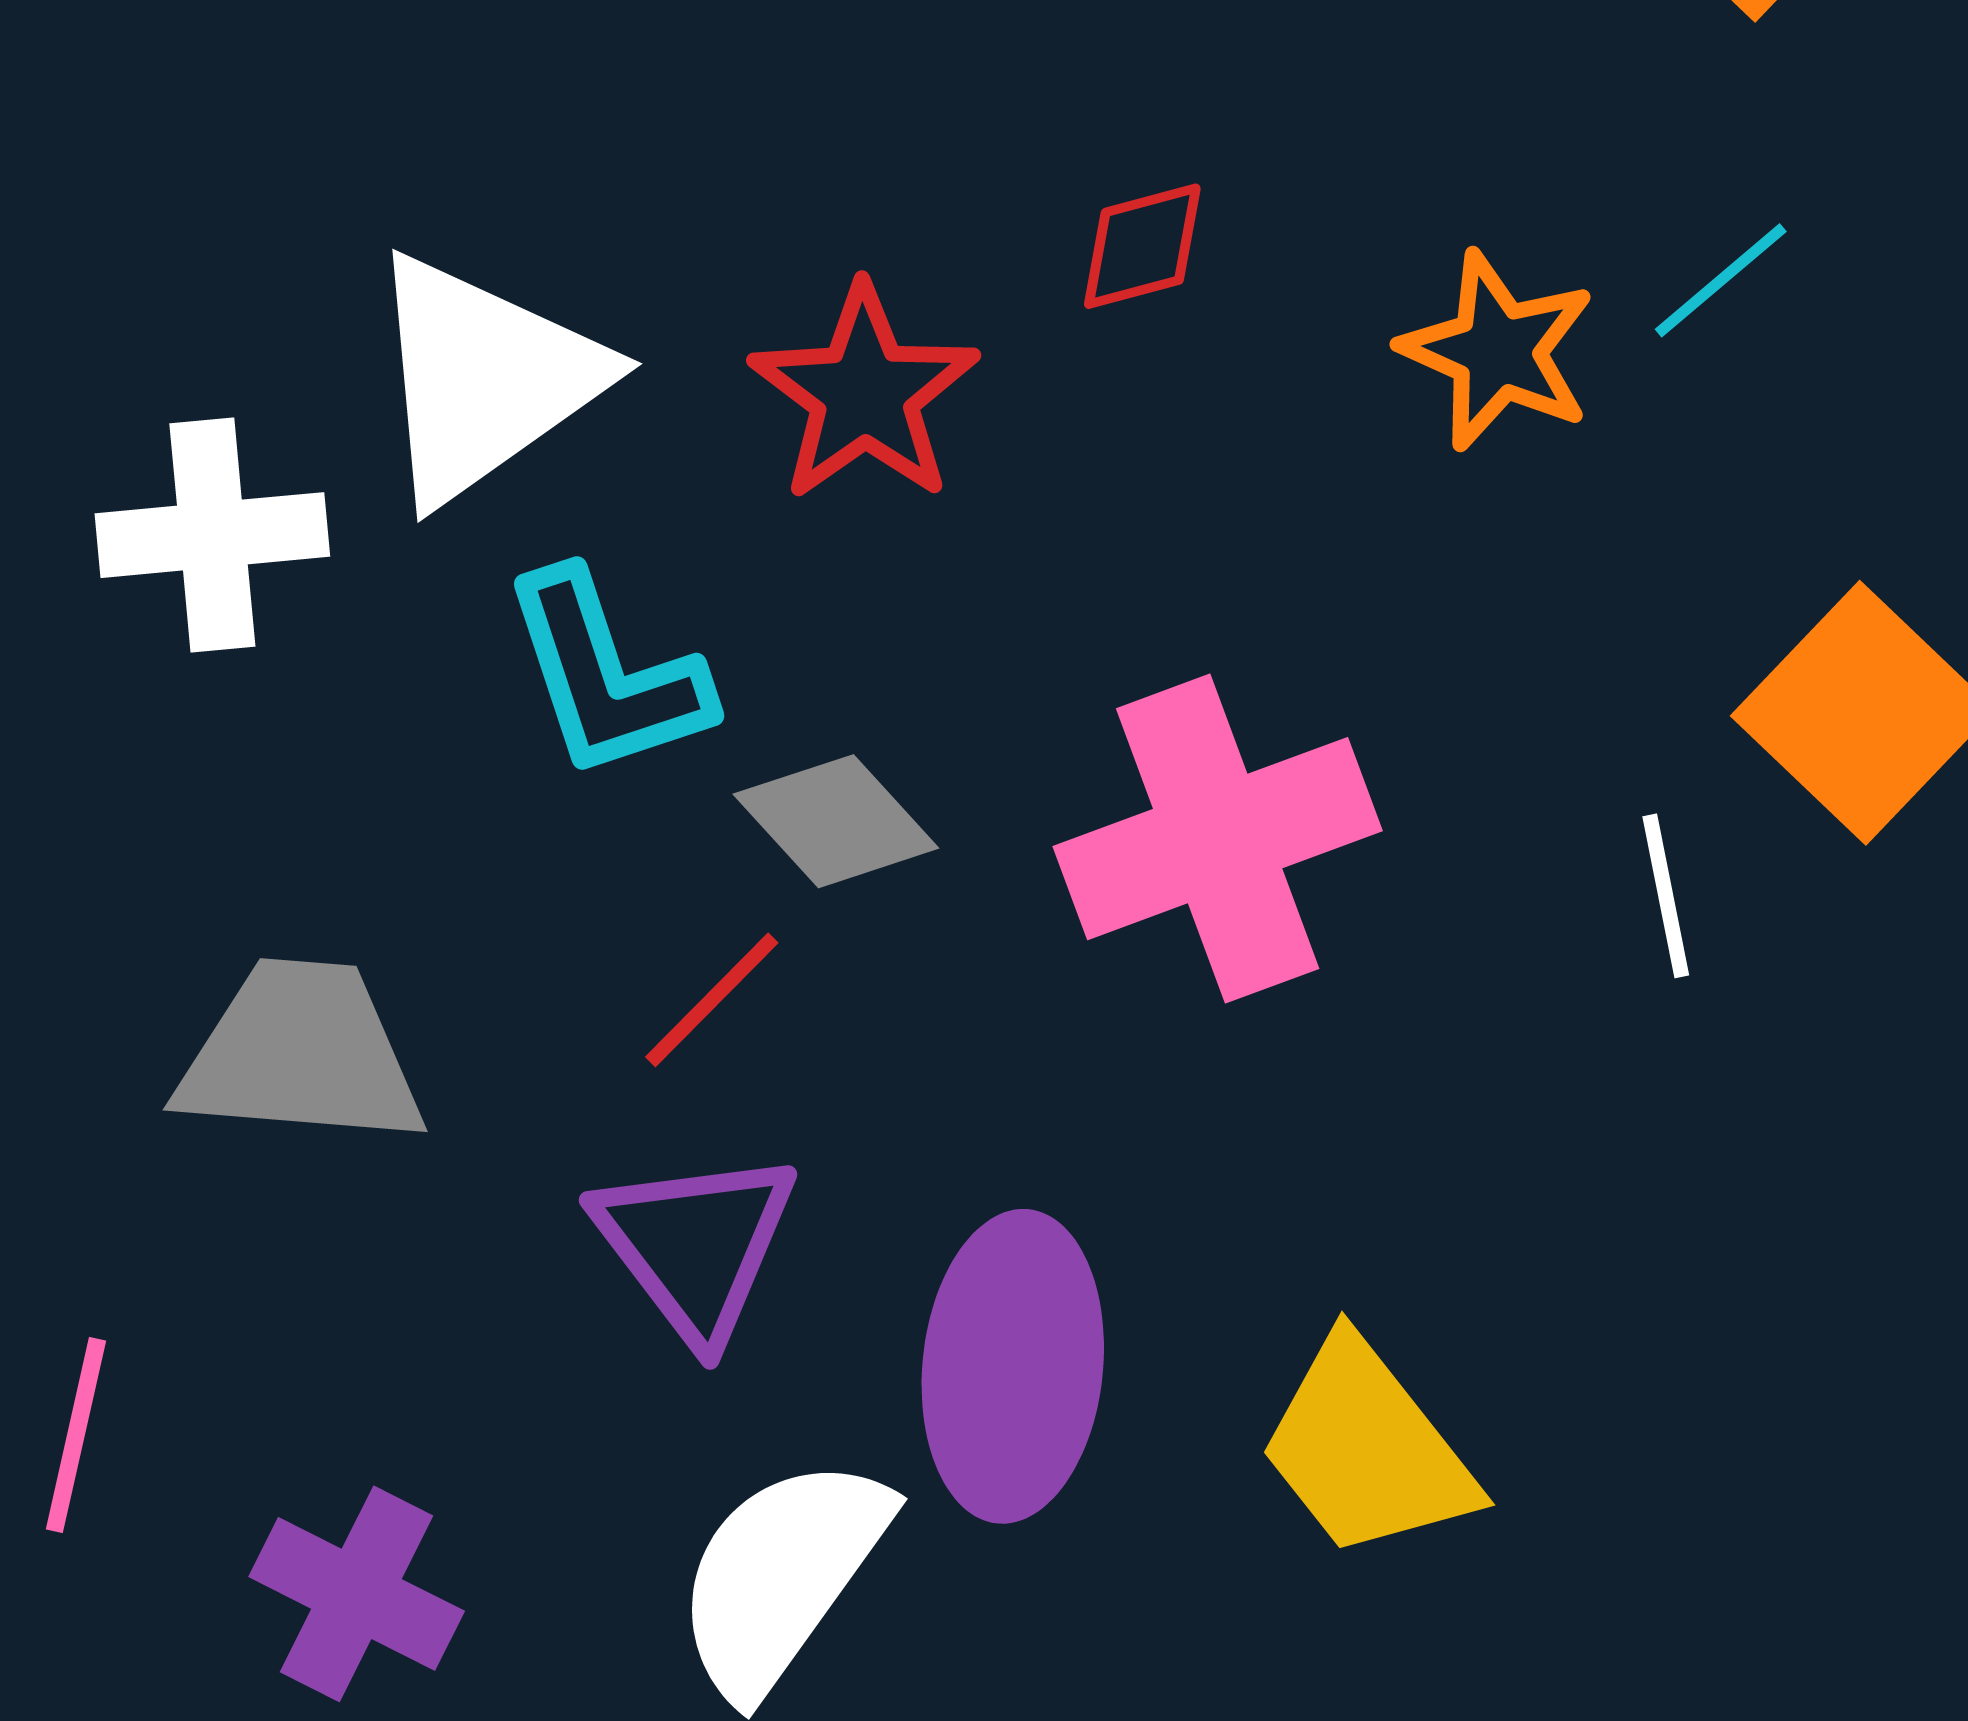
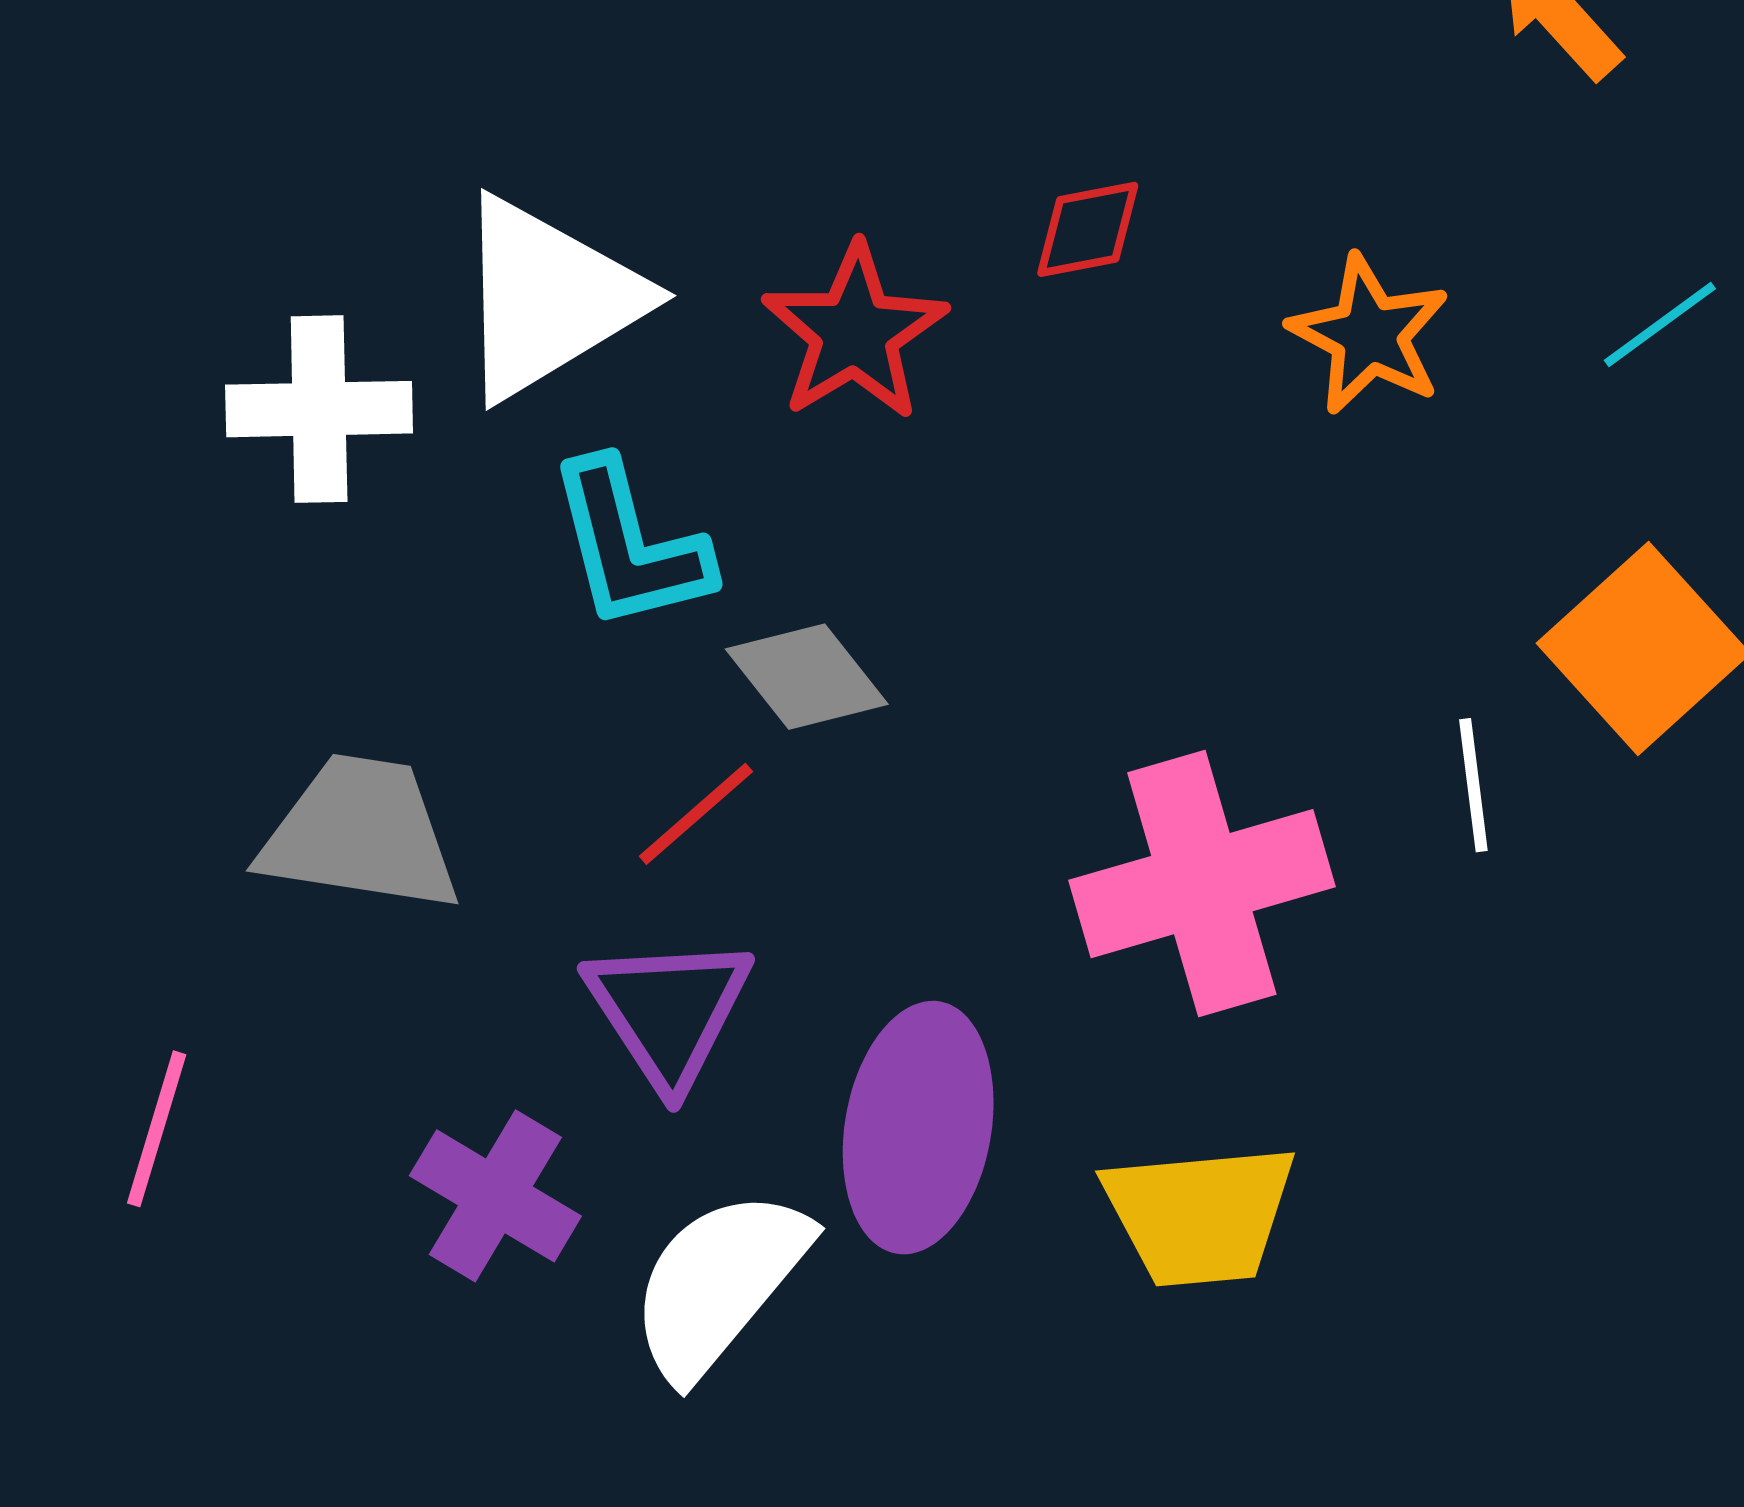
cyan line: (1721, 280) -> (1660, 325), moved
pink cross: (1218, 839) -> (1202, 884), moved
yellow trapezoid: (1367, 1449) -> (1200, 1215), turned -61
purple cross: (357, 1594) -> (495, 1196), moved

